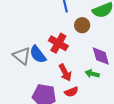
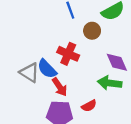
red arrow: (65, 73) -> (60, 87), moved
green arrow: (92, 74) -> (110, 83), size x1.5

